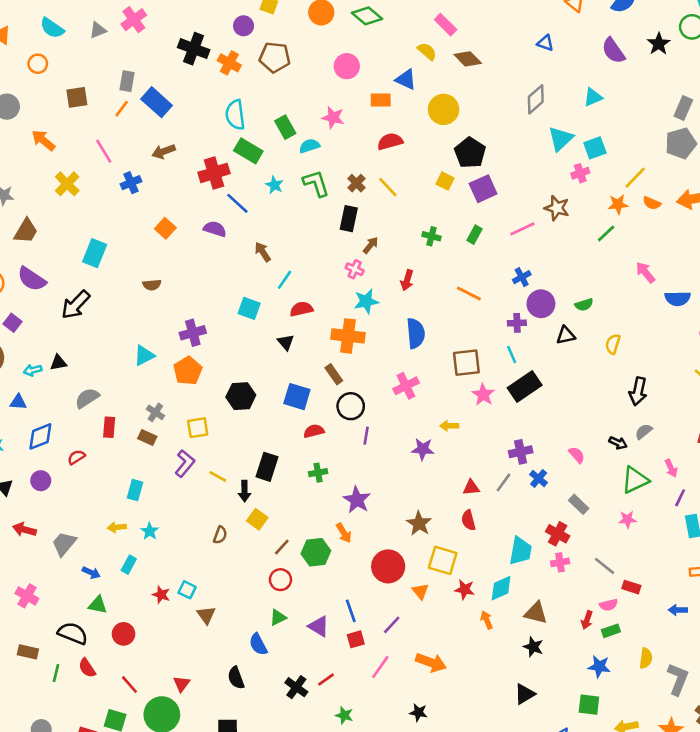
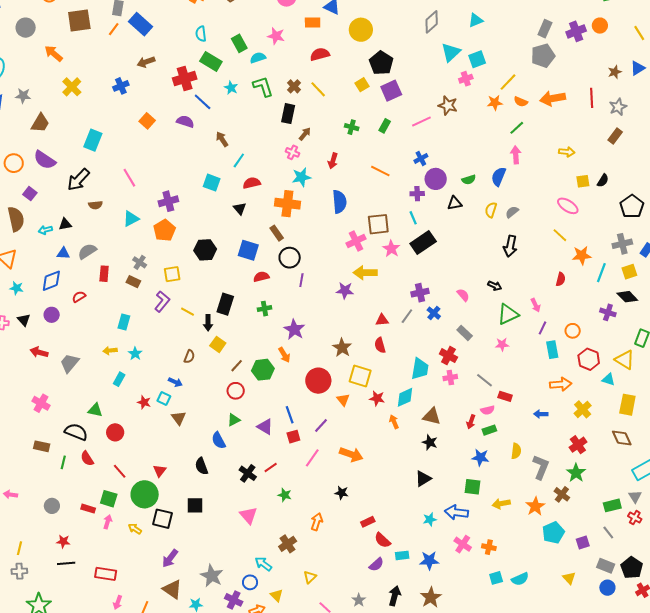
brown square: (77, 97) -> (79, 20), size x1.4
cyan semicircle: (235, 115) -> (201, 34), size x0.7
pink line: (104, 151) -> (129, 178), moved
yellow square: (445, 181) -> (362, 85), turned 32
green line: (606, 233) -> (517, 128), moved
pink arrow: (645, 272) -> (516, 155), turned 36
brown semicircle: (152, 285) -> (95, 205), moved
blue semicircle: (678, 299) -> (499, 177), moved, turned 114
pink cross: (406, 386) -> (356, 241), moved
blue triangle: (18, 402) -> (63, 253), moved
yellow arrow: (449, 426) -> (365, 273), size x1.6
gray semicircle: (644, 431) -> (512, 212), moved
blue arrow: (91, 573) -> (175, 382), moved

